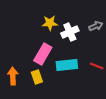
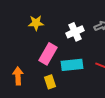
yellow star: (50, 23) -> (36, 23), moved
yellow rectangle: (37, 77) -> (50, 82), moved

